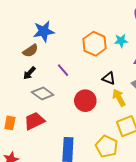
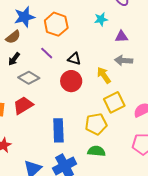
orange hexagon: (95, 44) -> (56, 24), moved
black triangle: (109, 78) -> (74, 59), moved
yellow pentagon: (107, 146) -> (96, 124), turned -30

